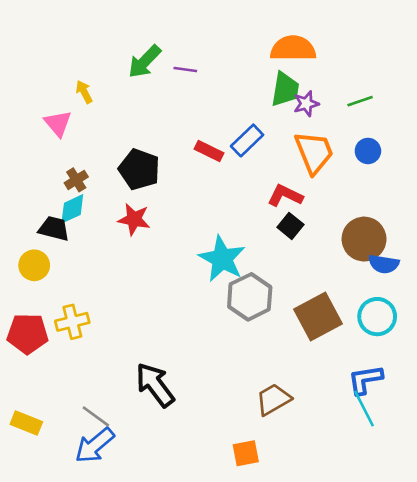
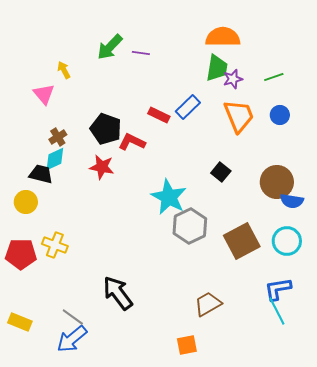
red L-shape: (285, 196) -> (132, 142), moved
yellow cross: (72, 322) -> (55, 245), turned 35

